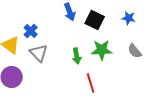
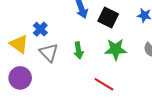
green arrow: (77, 56) -> (78, 50), moved
red line: (91, 83) -> (104, 84), turned -42

